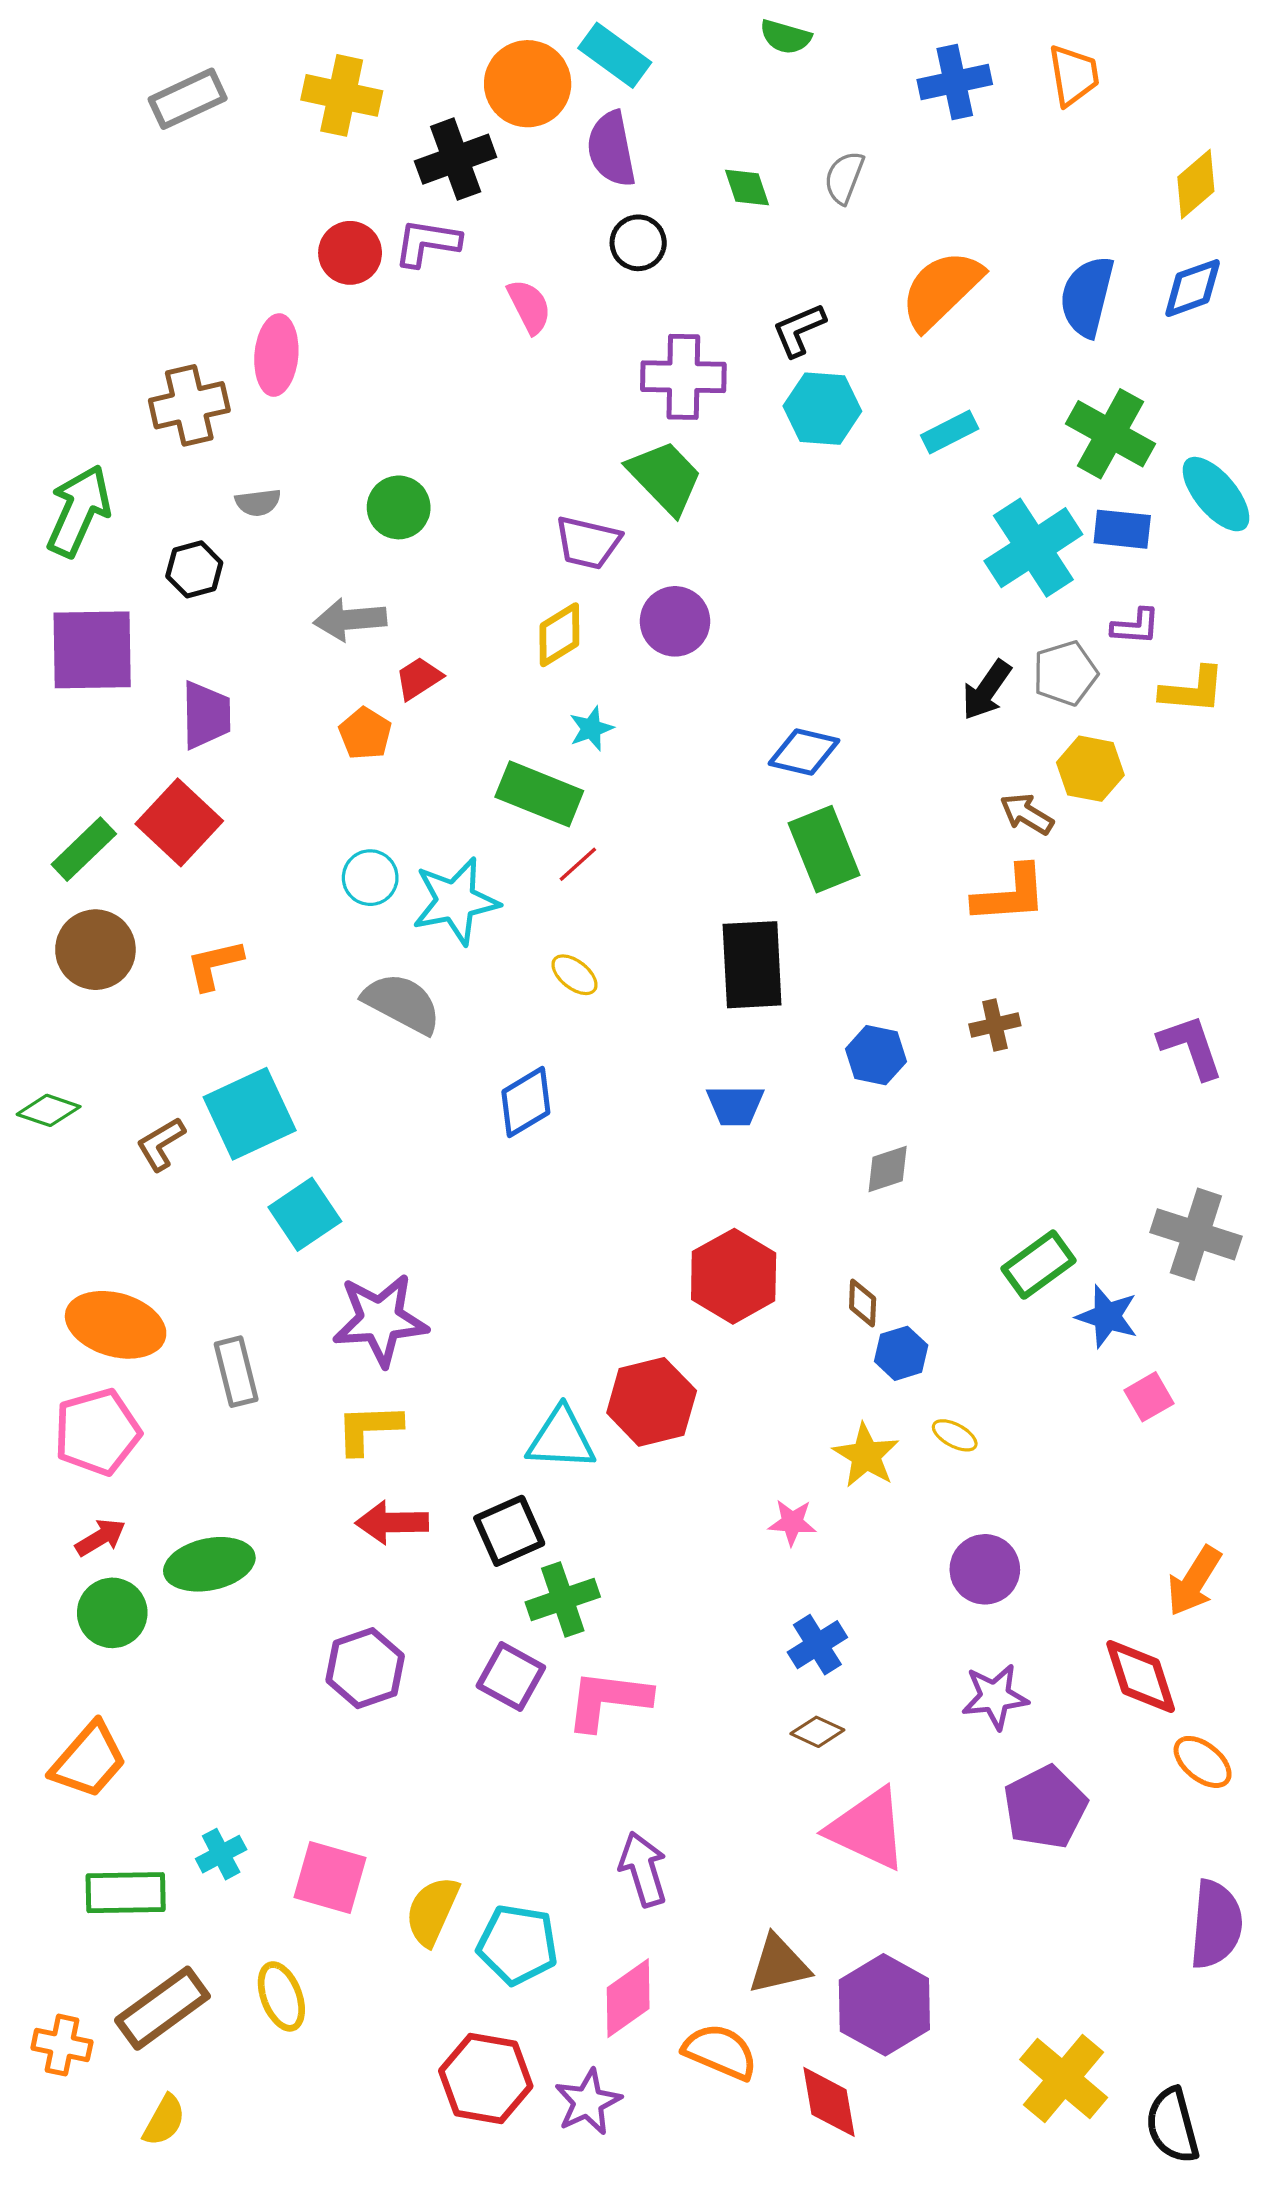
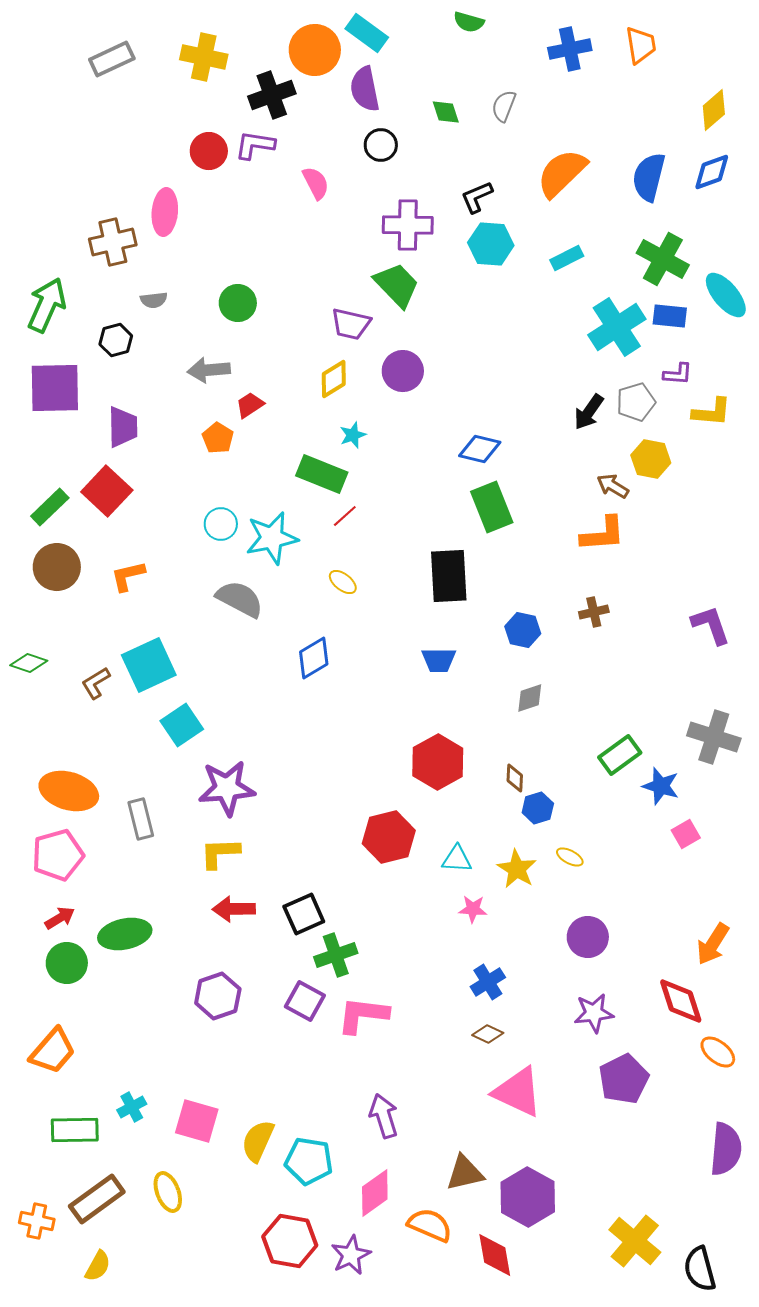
cyan triangle: (561, 1439) -> (457, 859), moved, size x0.7

